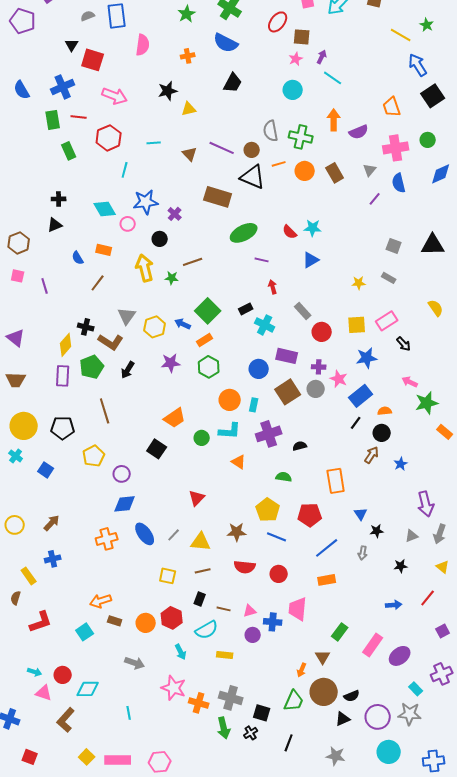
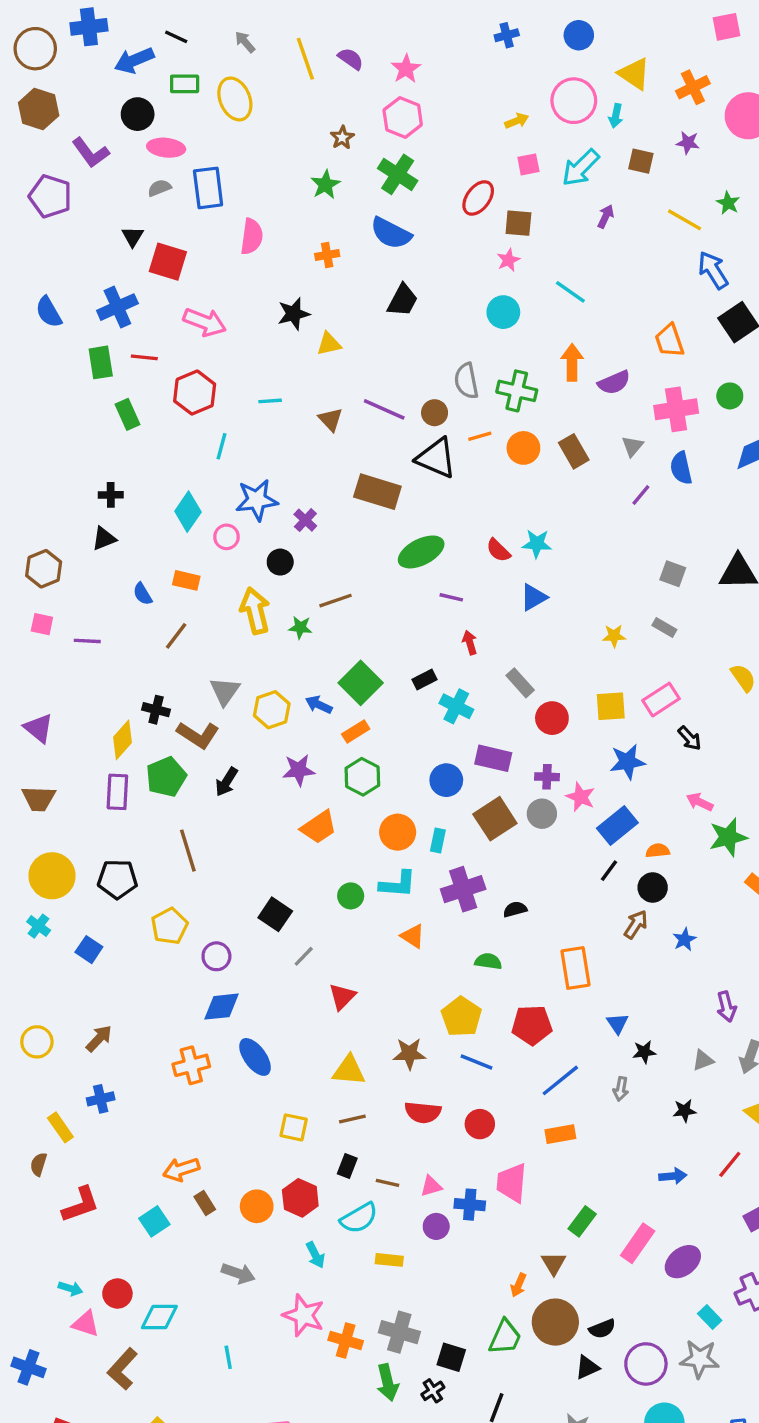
purple arrow: (322, 57) -> (606, 216), moved
cyan diamond: (105, 209) -> (188, 512), turned 65
purple line: (45, 286) -> (87, 641), turned -70
orange trapezoid: (175, 418) -> (319, 827), moved
purple arrow: (426, 504) -> (726, 1007), size x0.7
gray line: (174, 535) -> (304, 956), moved
brown rectangle: (115, 621) -> (205, 1203), turned 40

